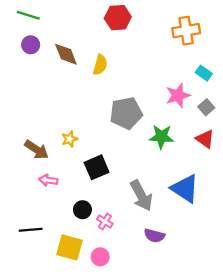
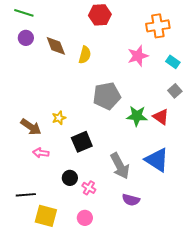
pink star: (178, 95) -> (138, 56), moved
red triangle: (205, 139) -> (161, 117), moved
yellow square: (70, 247) -> (46, 216), moved

